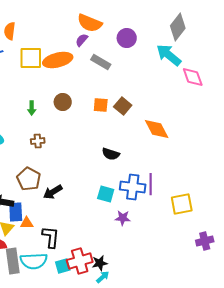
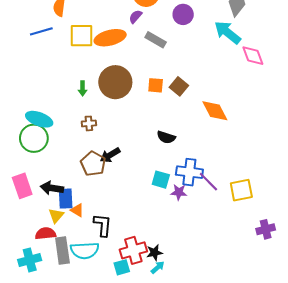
brown circle: (63, 102) -> (115, 82), size x1.8
brown pentagon: (29, 179) -> (93, 164), moved
purple line: (151, 184) -> (208, 182), moved, turned -45
black arrow: (53, 192) -> (110, 155), moved
purple star: (123, 218) -> (179, 192), moved
orange triangle: (27, 223) -> (77, 210), turned 32
cyan square: (63, 266) -> (122, 267), moved

